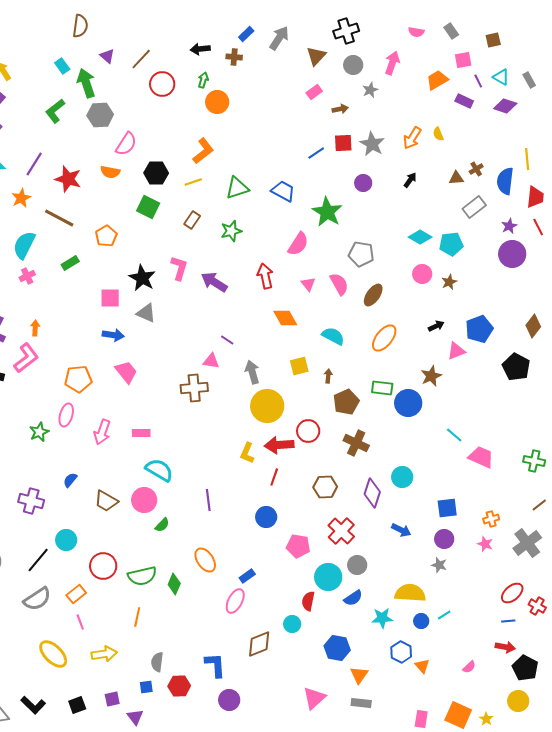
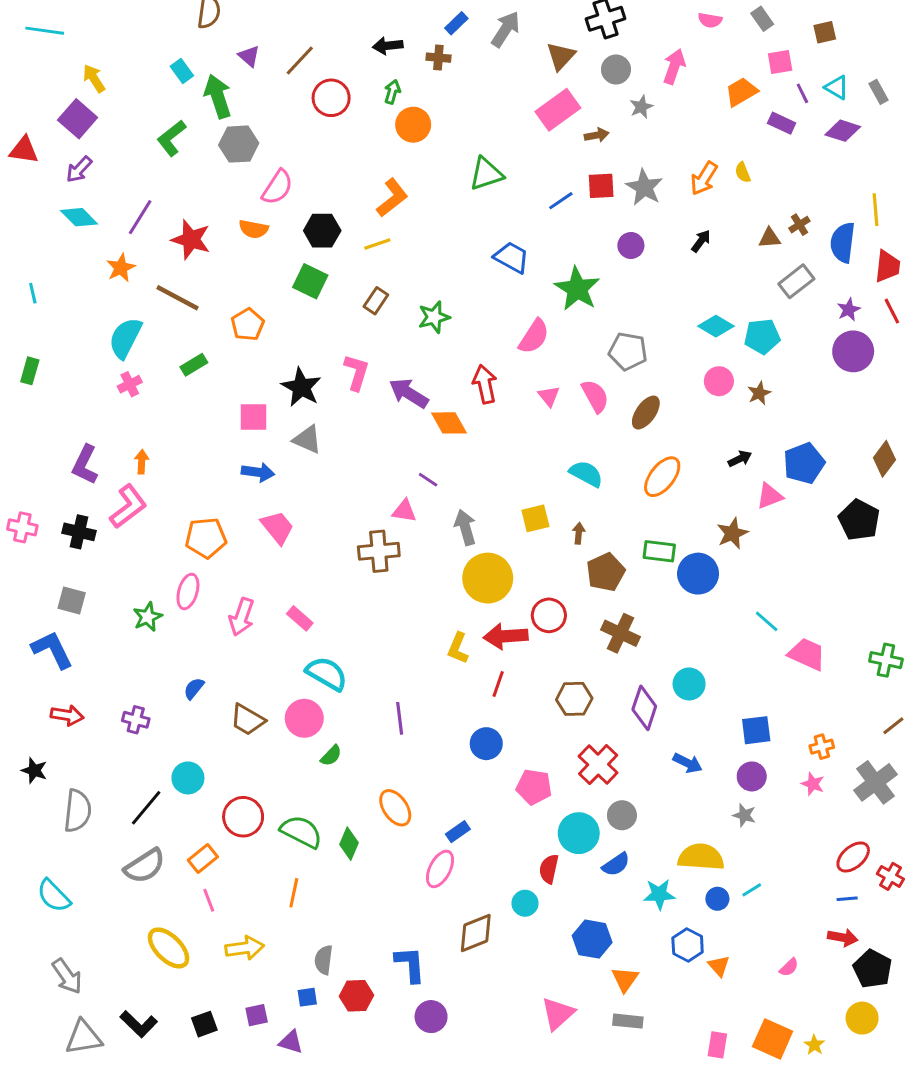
pink rectangle: (314, 92) -> (558, 110), size x1.8
green triangle: (237, 188) -> (486, 174), moved
orange diamond: (285, 318) -> (449, 423), moved
pink rectangle: (141, 433) -> (300, 618), turned 42
purple cross: (31, 501) -> (136, 720), size x0.7
green semicircle: (142, 576) -> (301, 832), turned -140
purple triangle: (135, 717) -> (291, 1042), turned -36

